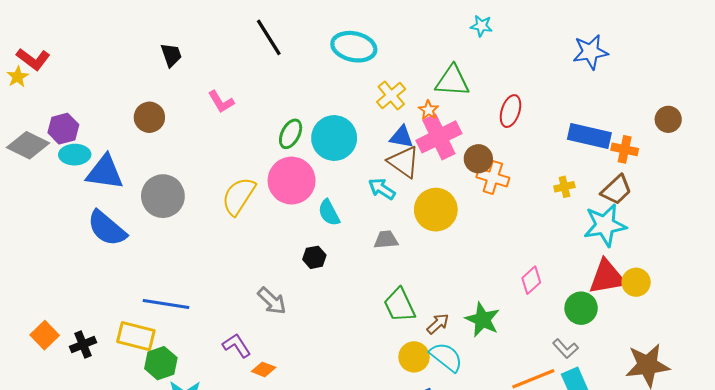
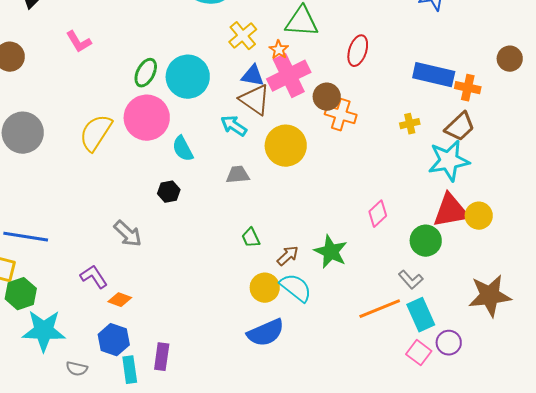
green trapezoid: (399, 305) -> (251, 238), size x0.6

